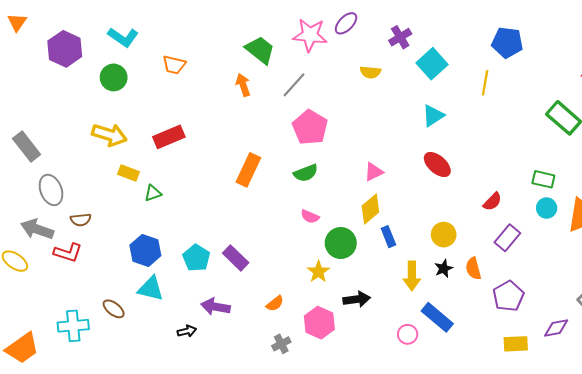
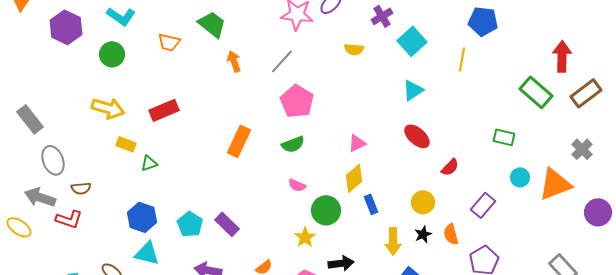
green trapezoid: (260, 50) -> (212, 24), moved
green rectangle: (543, 179) -> (504, 137), moved
red semicircle: (492, 202) -> (450, 167), moved

